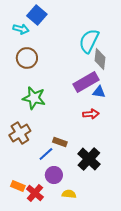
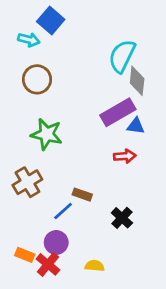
black cross: (89, 159) -> (122, 218), size x0.7
purple circle: (54, 175) -> (56, 242), moved

